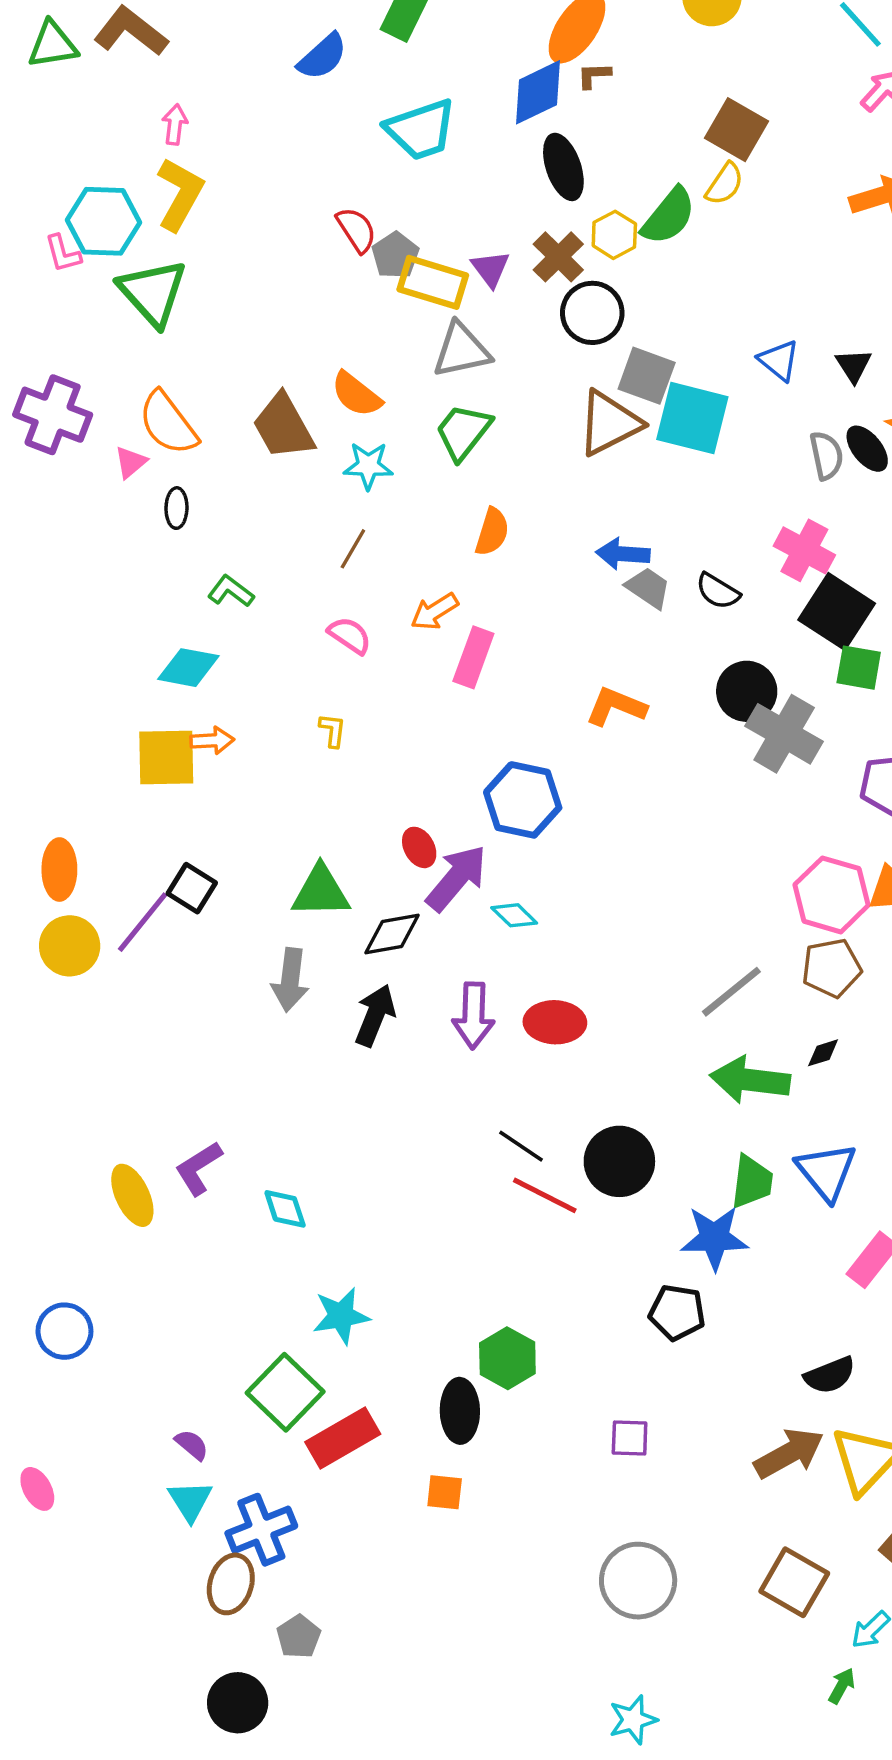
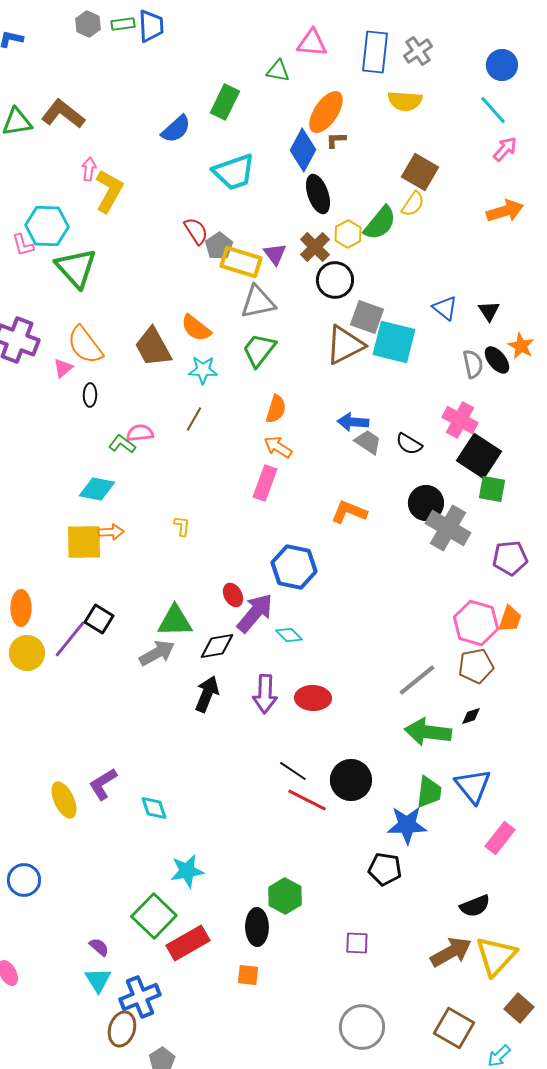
blue diamond: (538, 92) -> (303, 150), turned -36
yellow L-shape: (180, 194) -> (109, 191), moved
orange arrow: (434, 612) -> (278, 447), moved, turned 64
pink semicircle: (350, 635) -> (140, 433), moved, turned -40
gray arrow: (290, 980) -> (157, 653), moved, turned -126

